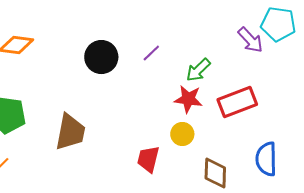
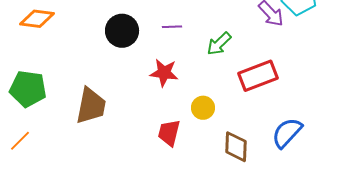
purple line: (151, 53) -> (172, 27), turned 42
red star: (188, 99) -> (164, 73), moved
blue semicircle: (266, 159) -> (287, 133), turned 44

